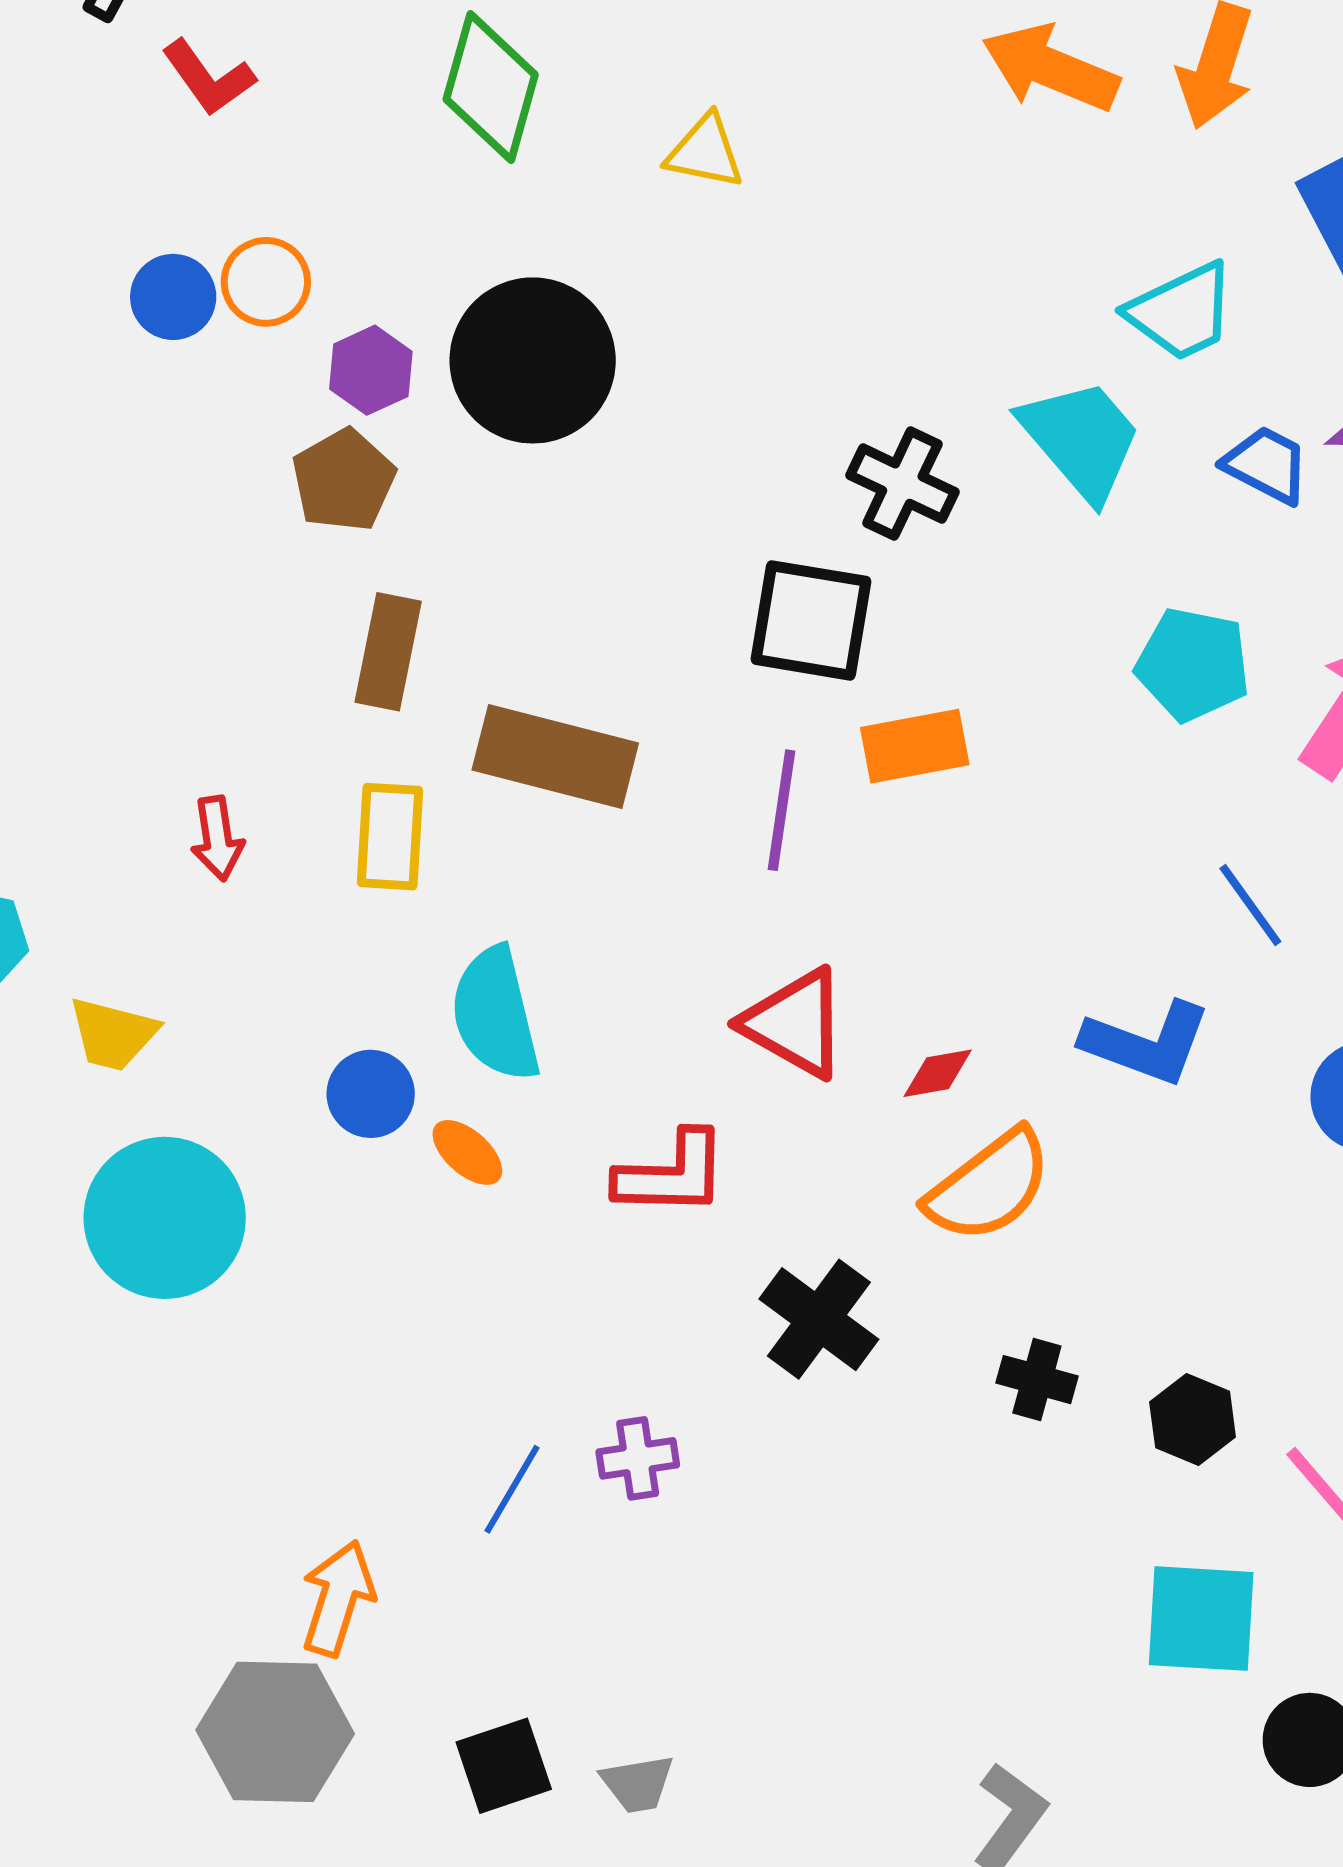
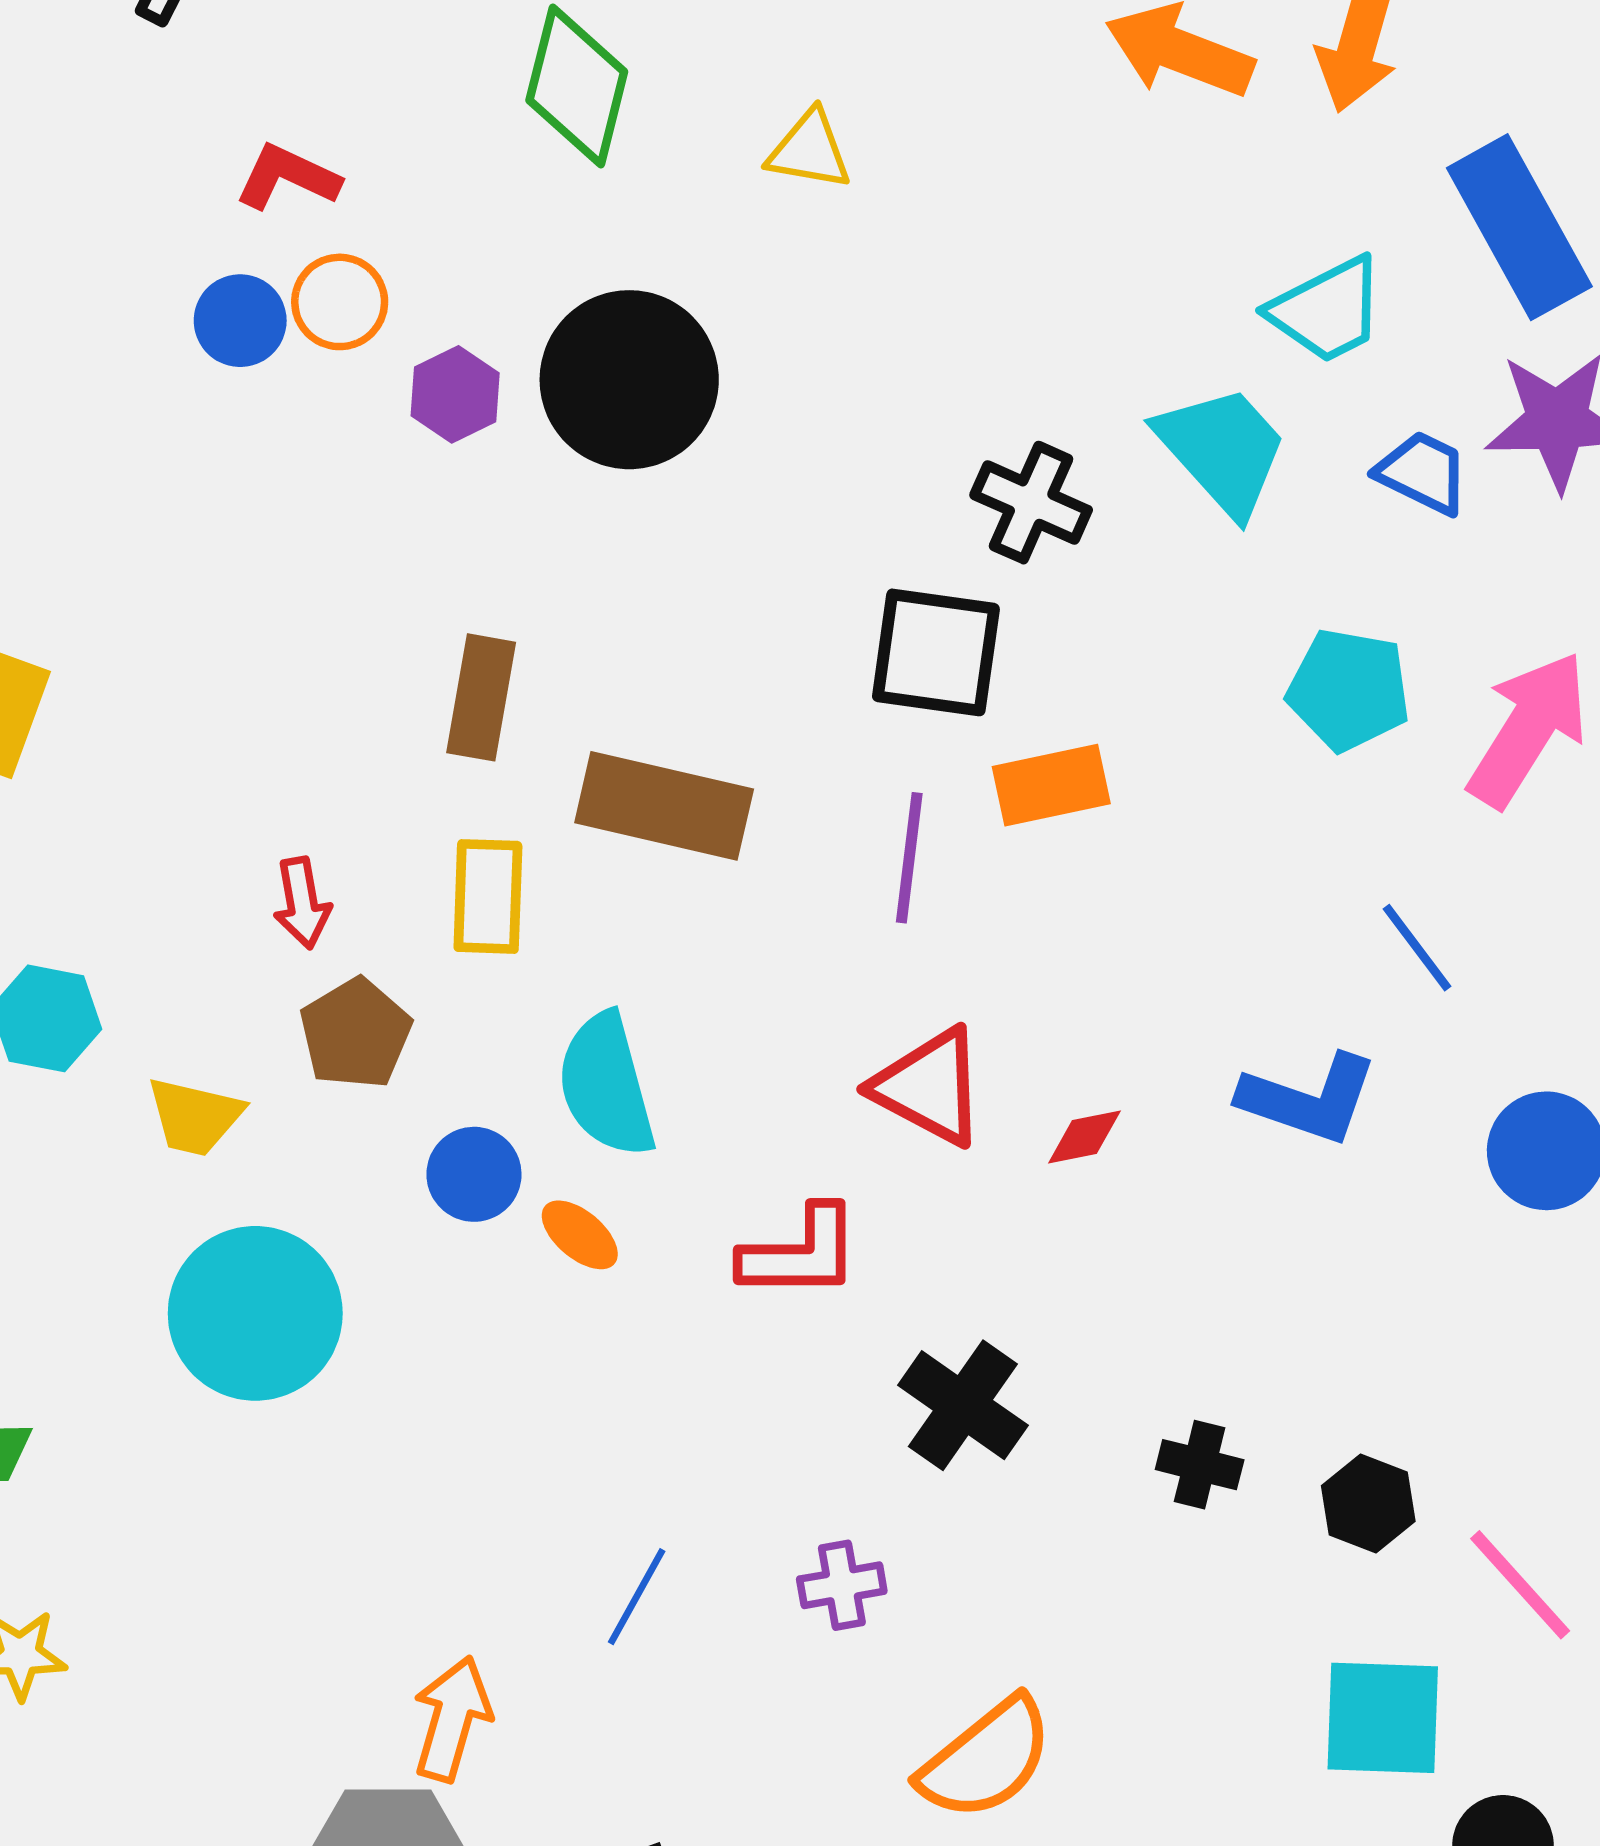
red L-shape: (208, 78) -> (288, 177), moved, turned 152
brown pentagon: (344, 480) -> (356, 1034), moved
orange semicircle: (989, 1186) -> (986, 1759), moved
purple cross: (638, 1458) -> (842, 1585), moved

